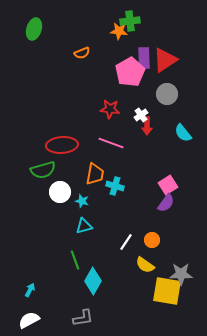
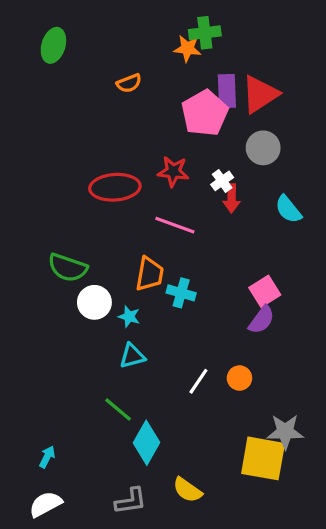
red ellipse: (62, 145) -> (115, 187), moved
green semicircle: (43, 170) -> (68, 268), turned 35
green line: (75, 260) -> (118, 410), turned -30
yellow semicircle: (145, 265) -> (187, 490), moved

